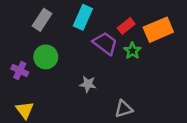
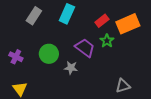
purple trapezoid: (105, 43) -> (85, 48), moved
green circle: (46, 57) -> (49, 54), moved
gray triangle: (124, 109) -> (123, 86), moved

